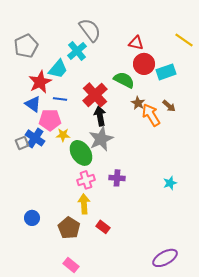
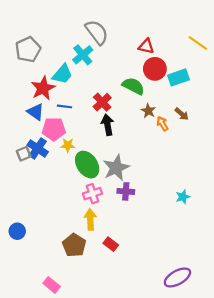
red cross: (95, 95) -> (102, 102), size x0.7
orange arrow: (151, 115) -> (162, 124), size x0.6
gray star: (101, 139) -> (116, 168), moved
blue circle: (32, 218) -> (17, 231), moved
pink rectangle: (71, 265) -> (52, 285), moved

